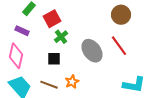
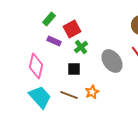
purple rectangle: (22, 31) -> (54, 41), moved

